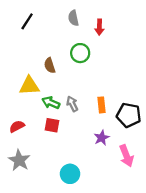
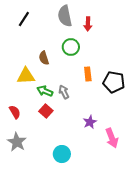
gray semicircle: (73, 18) -> (65, 16), size x1.5
orange rectangle: (102, 105) -> (88, 74), moved
black pentagon: (129, 115) -> (114, 82), moved
red square: (52, 125) -> (46, 111), turned 32
red semicircle: (17, 126) -> (15, 112), turned 88

